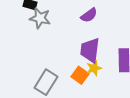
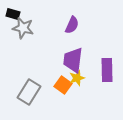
purple semicircle: (89, 15) -> (72, 25), turned -30

